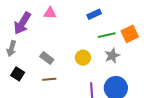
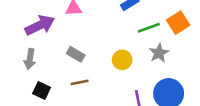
purple arrow: (22, 23) -> (40, 25), turned -140
gray rectangle: (47, 58) -> (76, 54), moved
brown line: (49, 79) -> (80, 82), moved

